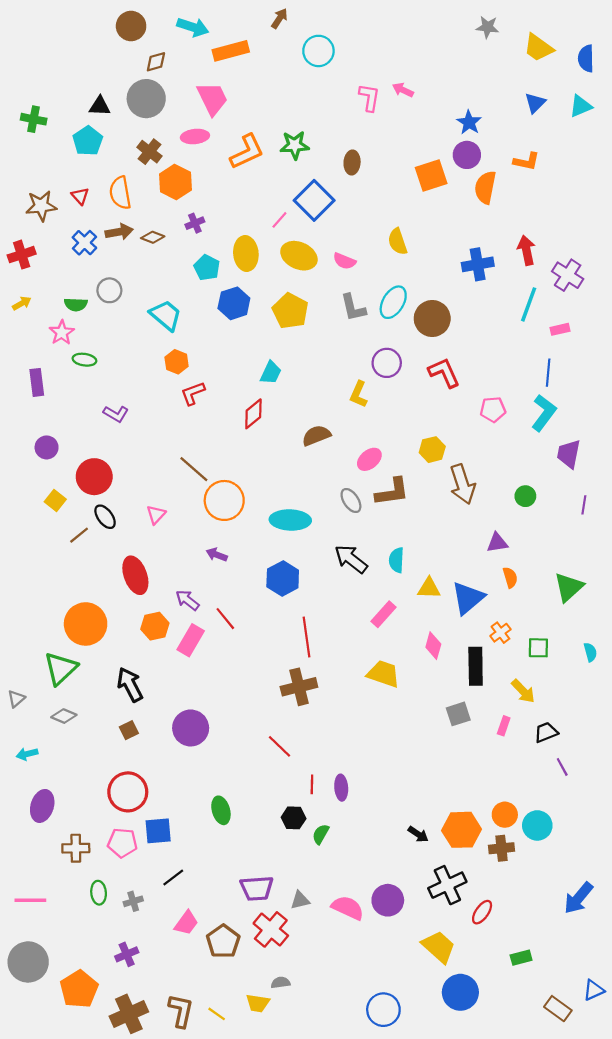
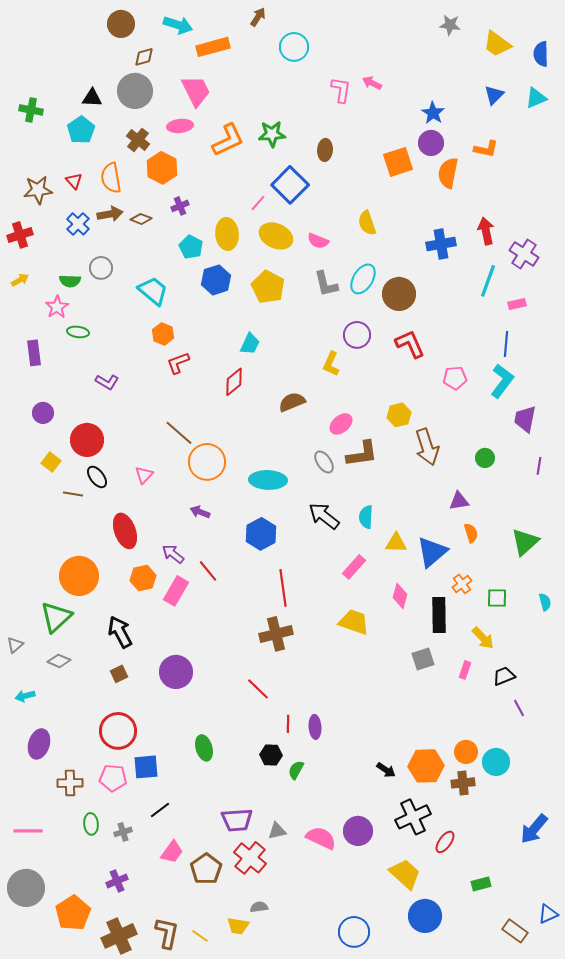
brown line: (79, 535) -> (73, 494), turned 48

